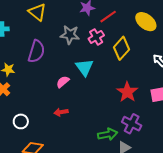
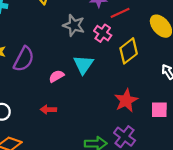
pink cross: (96, 37) -> (103, 33), turned -35
purple semicircle: (36, 51) -> (24, 59), moved

